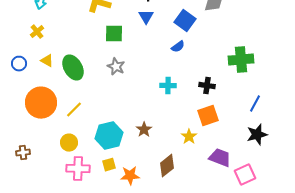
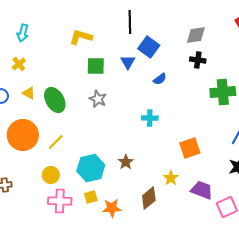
blue triangle: (146, 17) -> (128, 62), moved
blue square: (185, 21) -> (149, 47), moved
black cross: (207, 86) -> (198, 60), moved
yellow star: (189, 137) -> (171, 178), moved

